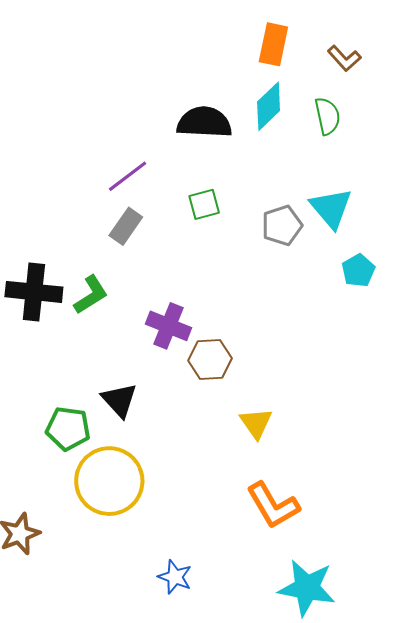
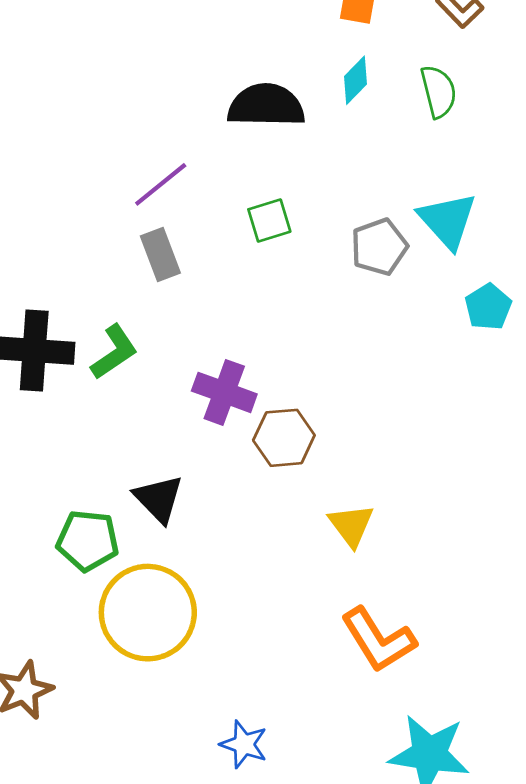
cyan diamond: (269, 106) -> (356, 80), size x0.7
gray rectangle: (126, 226) -> (160, 254), turned -54

